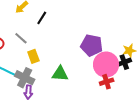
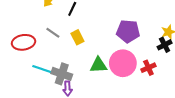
yellow rectangle: (33, 56) -> (77, 37), moved
pink circle: (106, 65) -> (123, 63), moved

